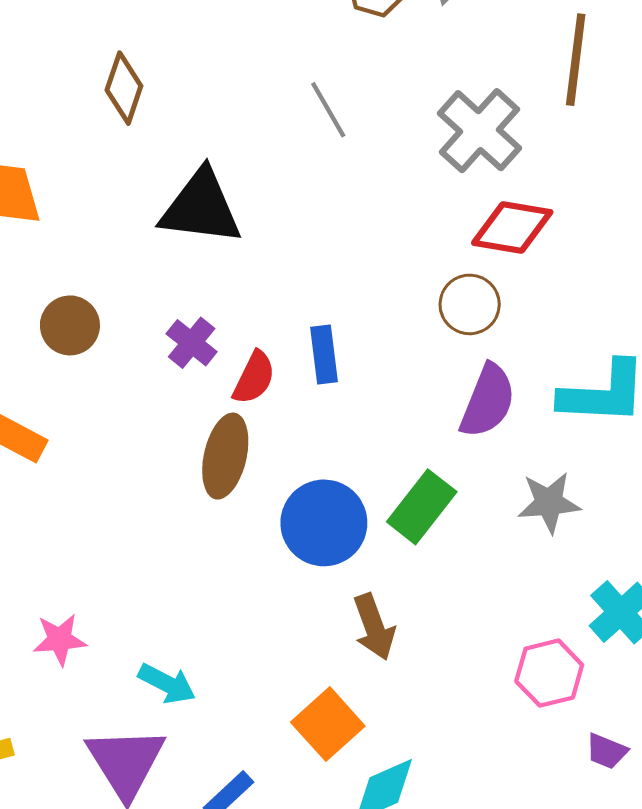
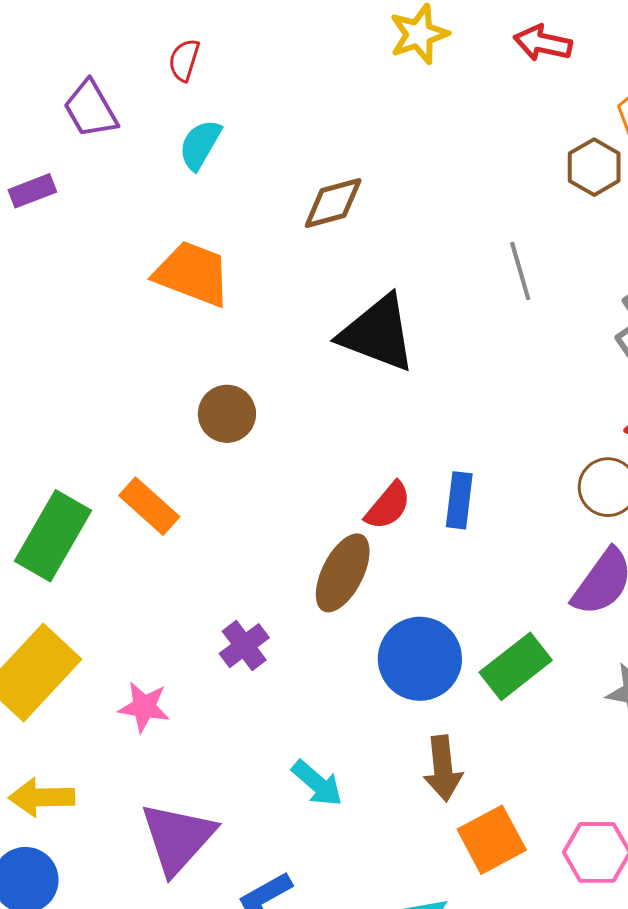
brown diamond: (124, 88) -> (333, 203), turned 42
purple cross: (192, 343) -> (244, 646), moved
cyan arrow: (167, 684) -> (317, 783), moved
orange square: (328, 724) -> (492, 840), moved

